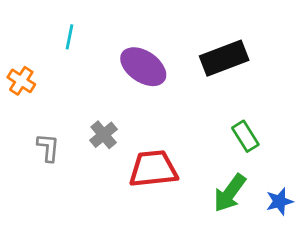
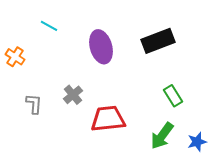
cyan line: (70, 37) -> (49, 26), turned -72
purple ellipse: (143, 67) -> (101, 47), turned 40

